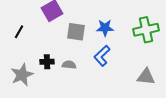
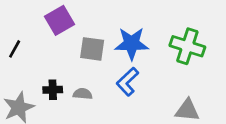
blue star: (105, 28) -> (132, 44), size x1.4
green cross: (146, 30) -> (187, 46), turned 30

